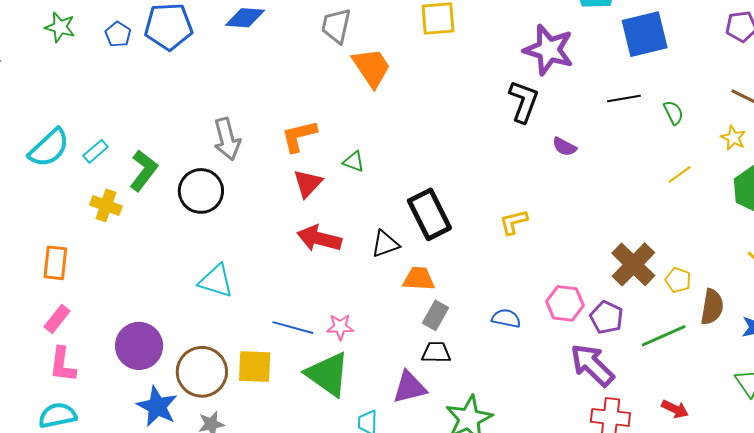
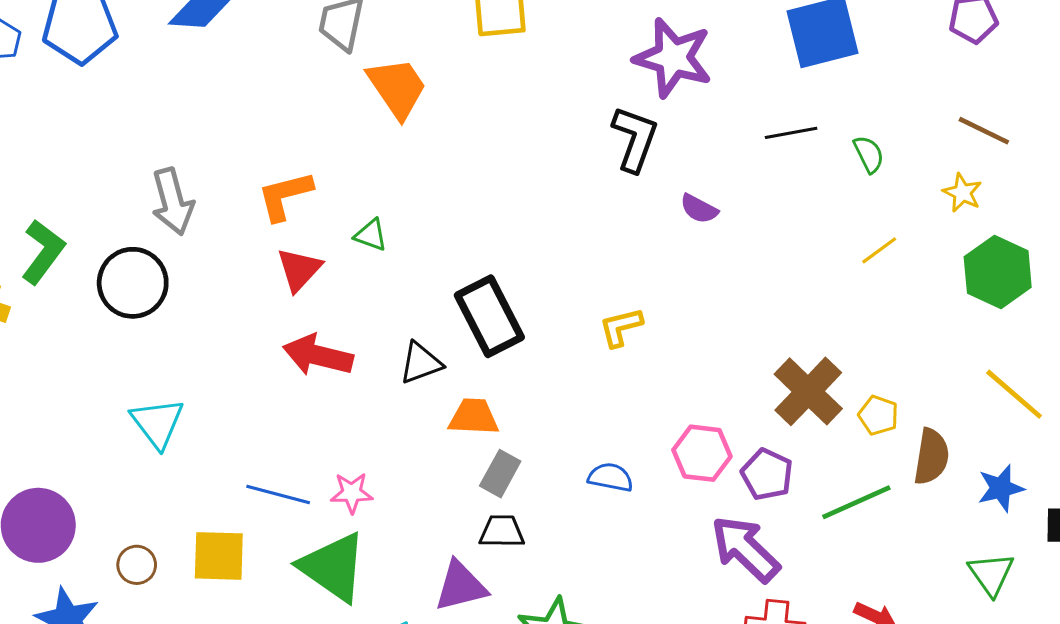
cyan triangle: (216, 281) -> (157, 423), turned 36
brown circle: (202, 372) -> (137, 565), size x0.5

